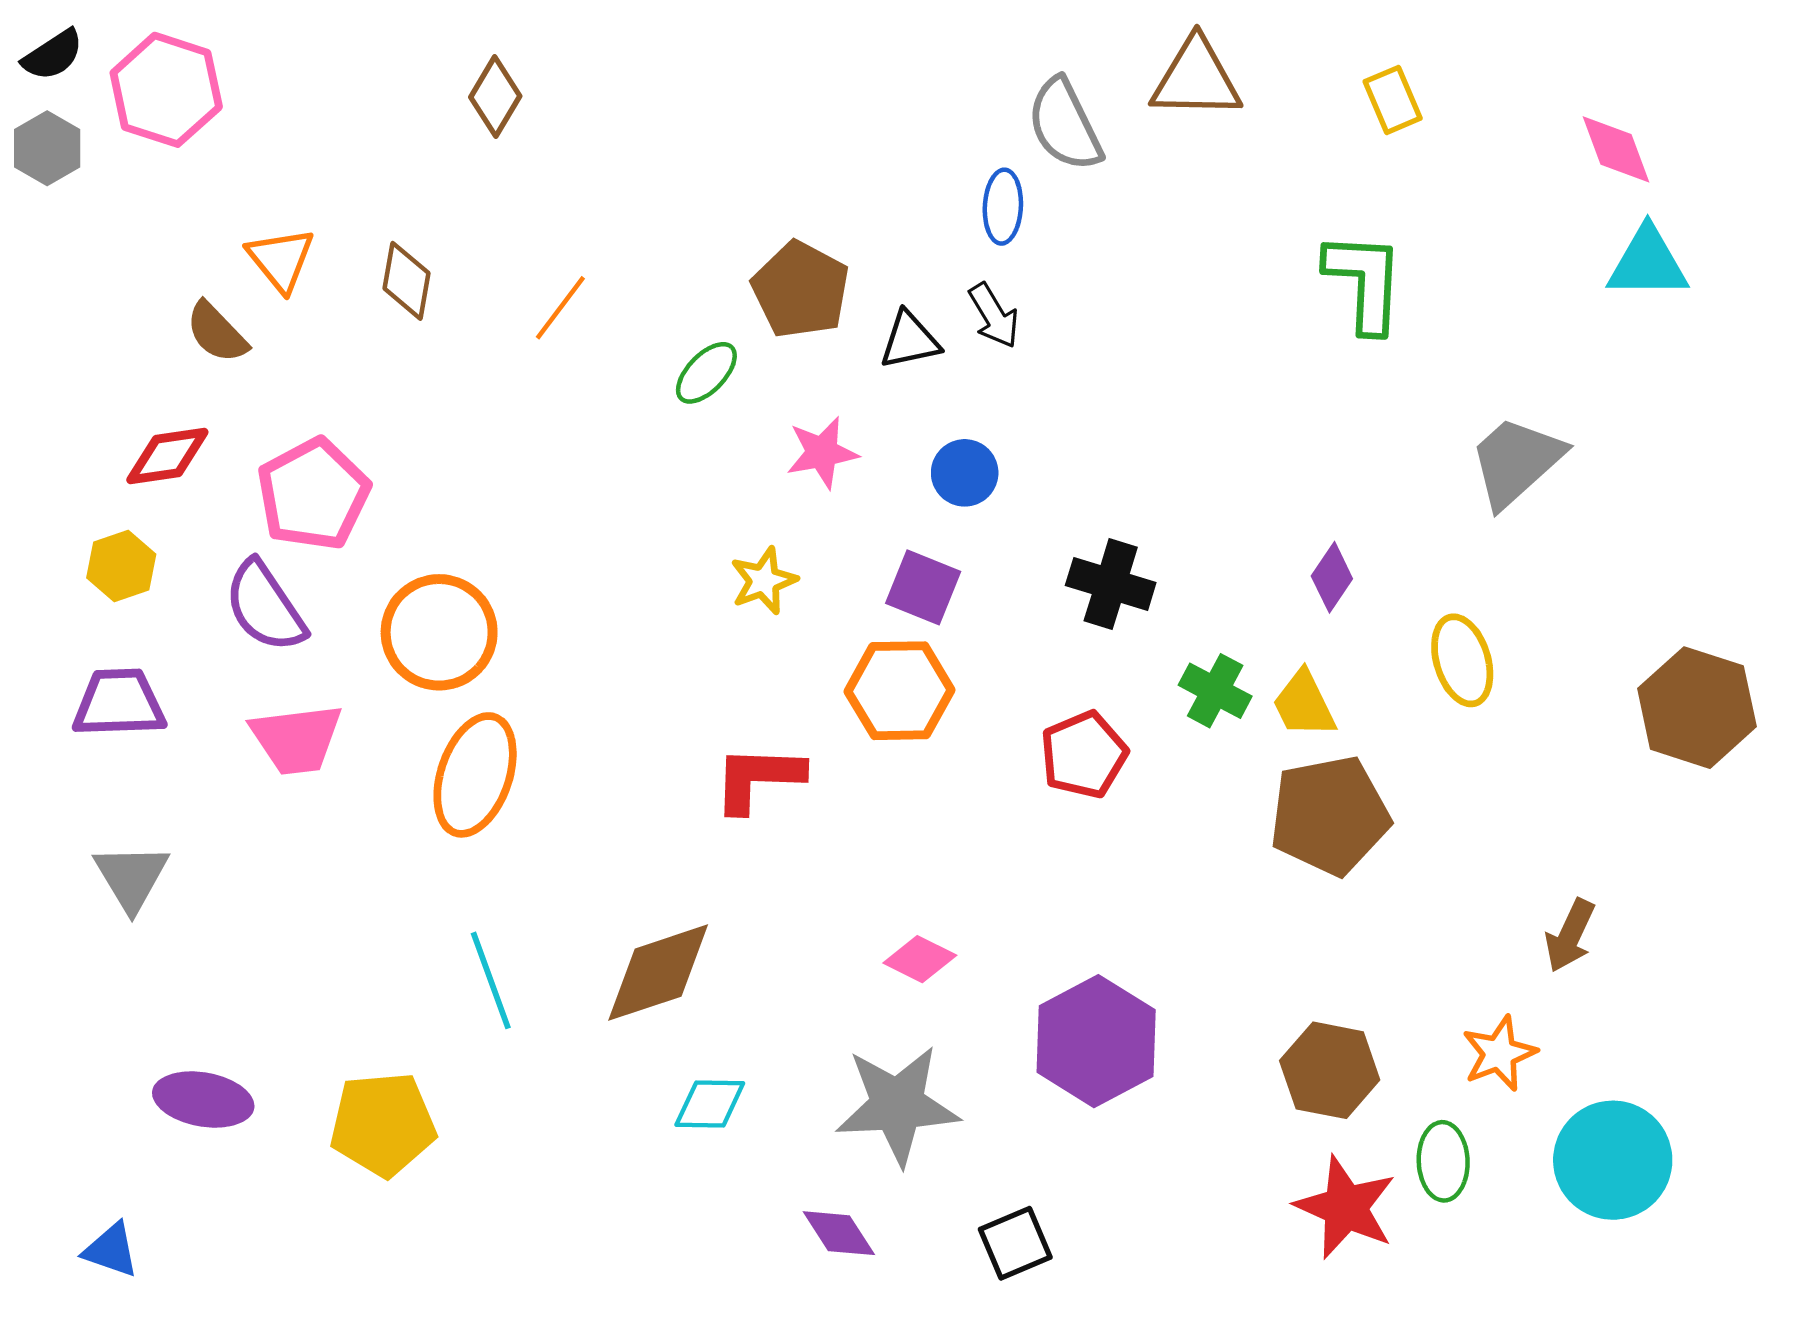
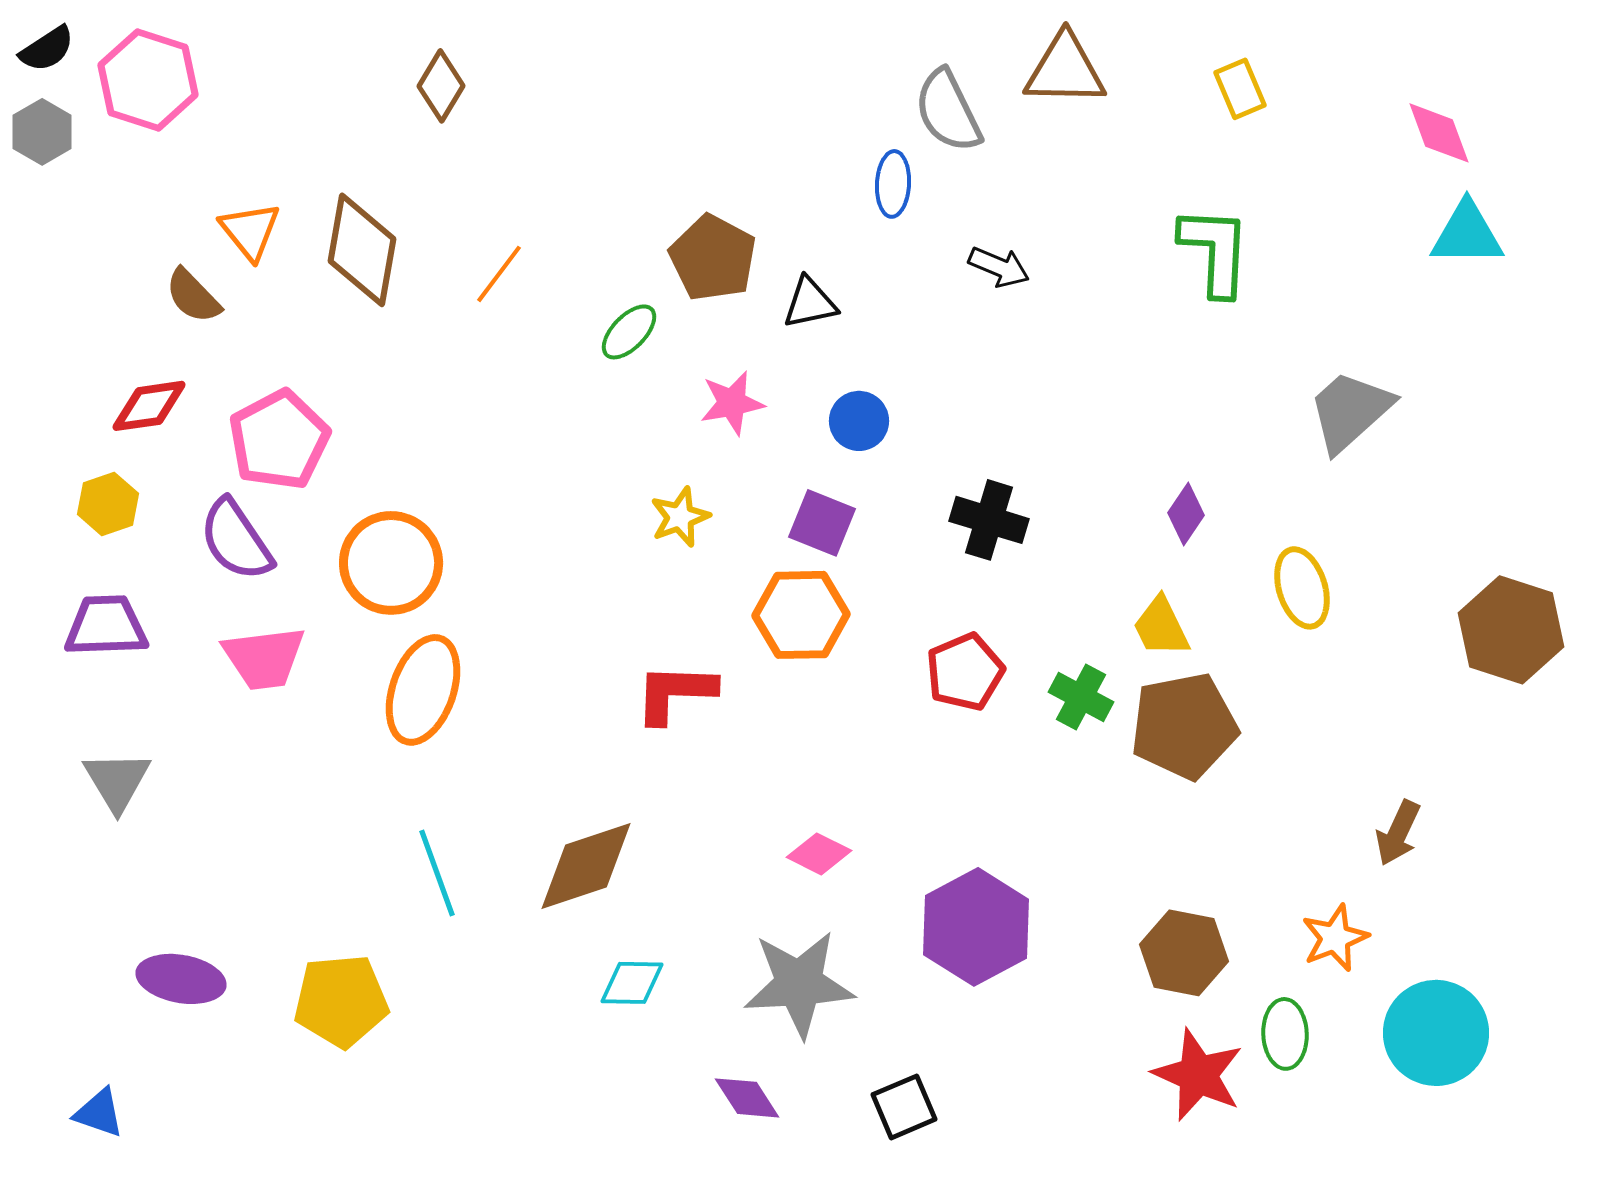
brown diamond: (407, 281) -> (362, 250), size x1.6
black arrow: (994, 316) -> (999, 267), moved, turned -36
green cross: (1215, 691) -> (1081, 697), moved

